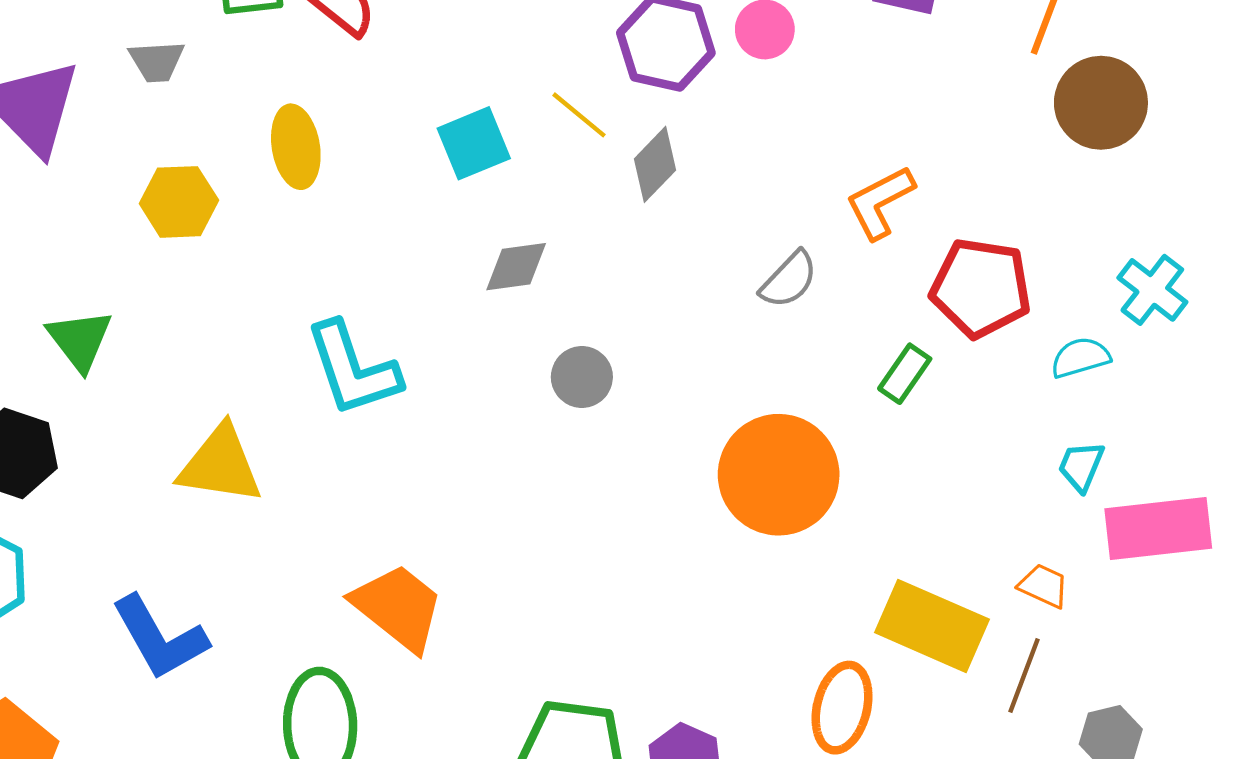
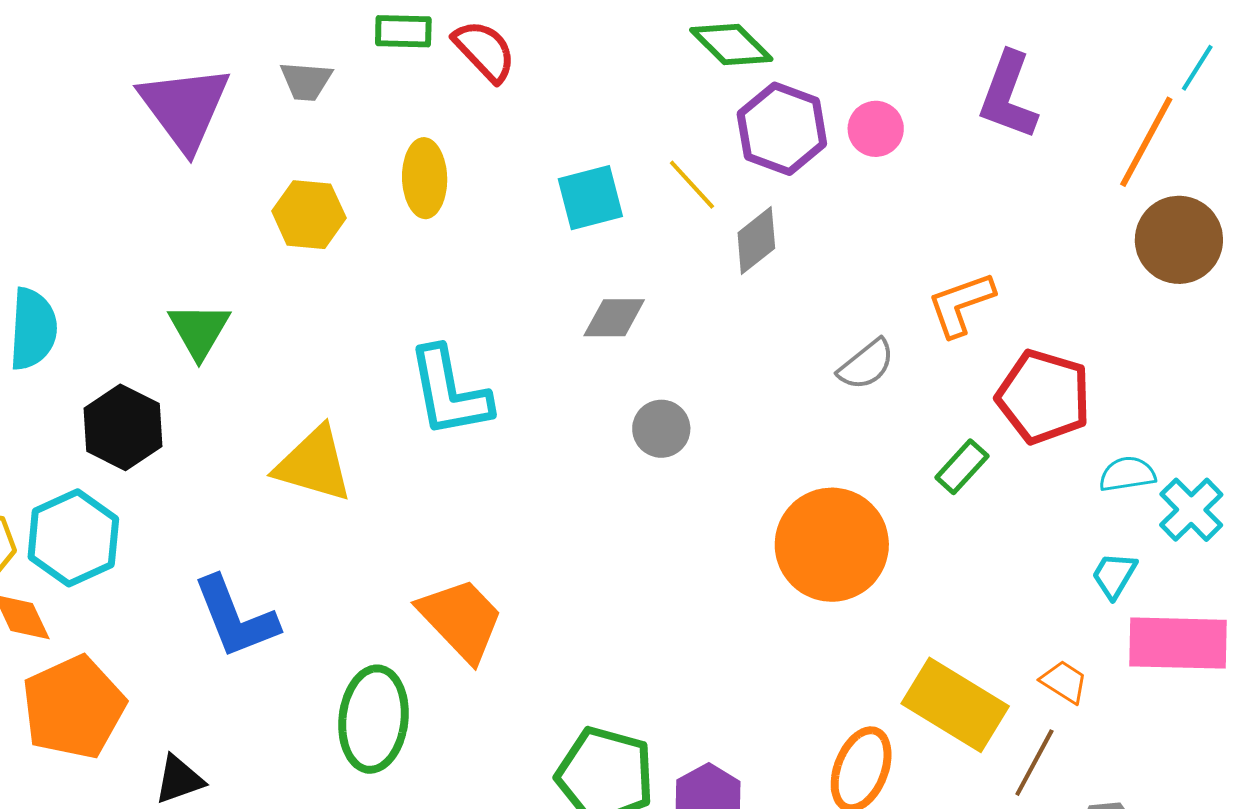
cyan cross: (1152, 290) -> (1191, 510), moved

